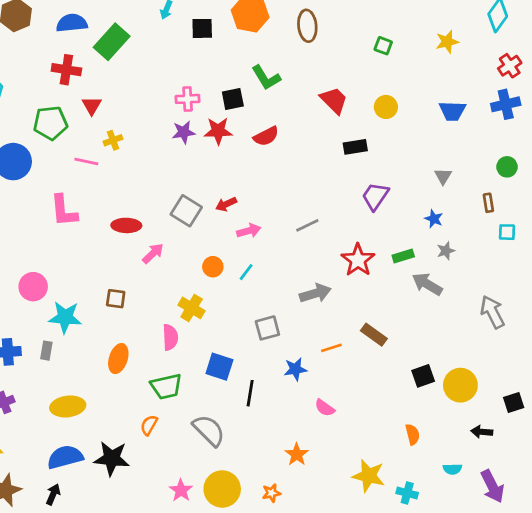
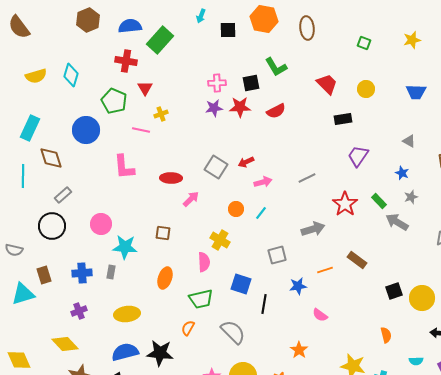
green pentagon: (50, 123) -> (114, 101), turned 30
gray triangle: (443, 176) -> (409, 141), turned -32
green rectangle: (403, 256) -> (379, 201), turned 63

